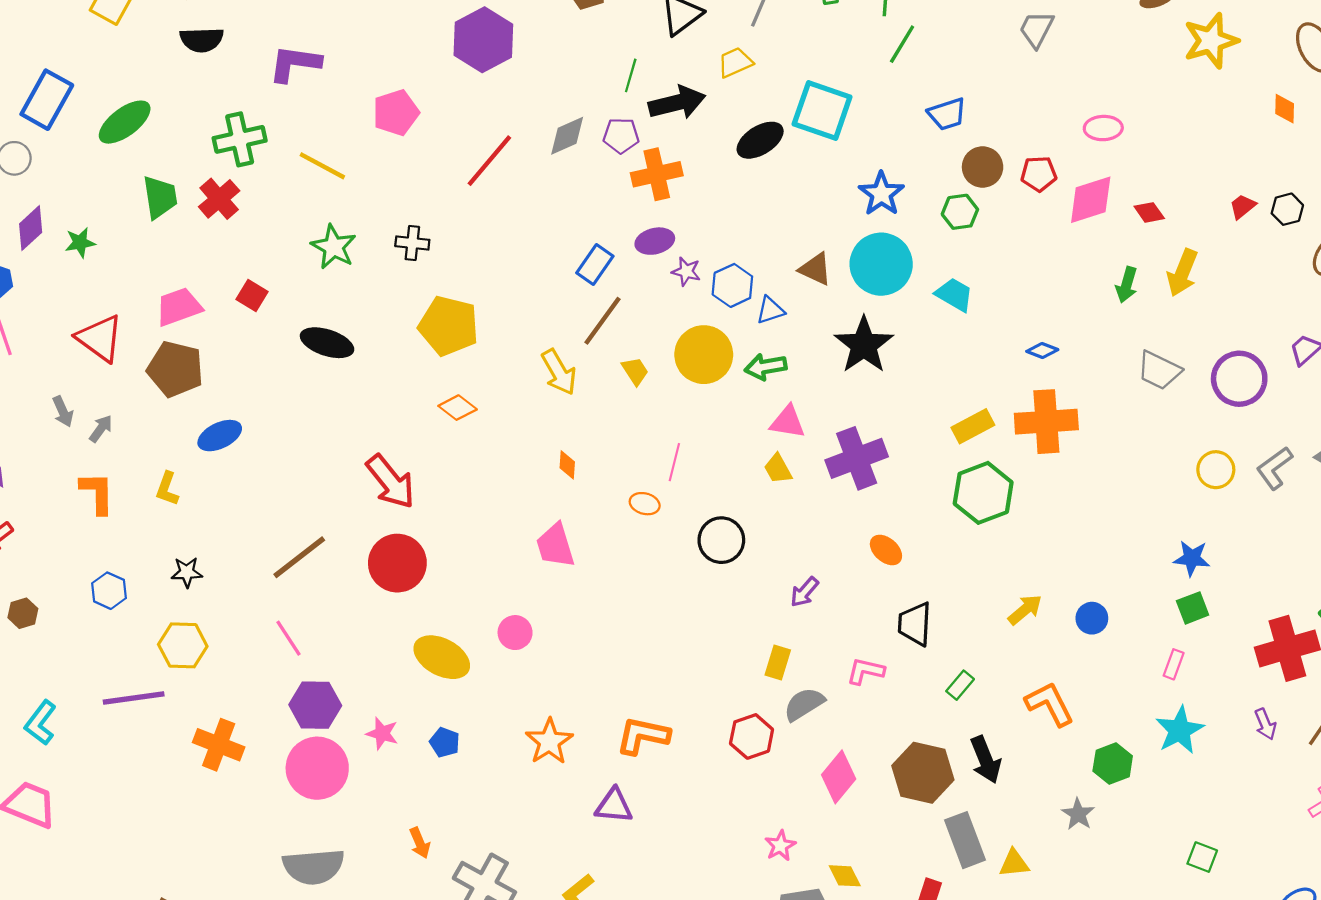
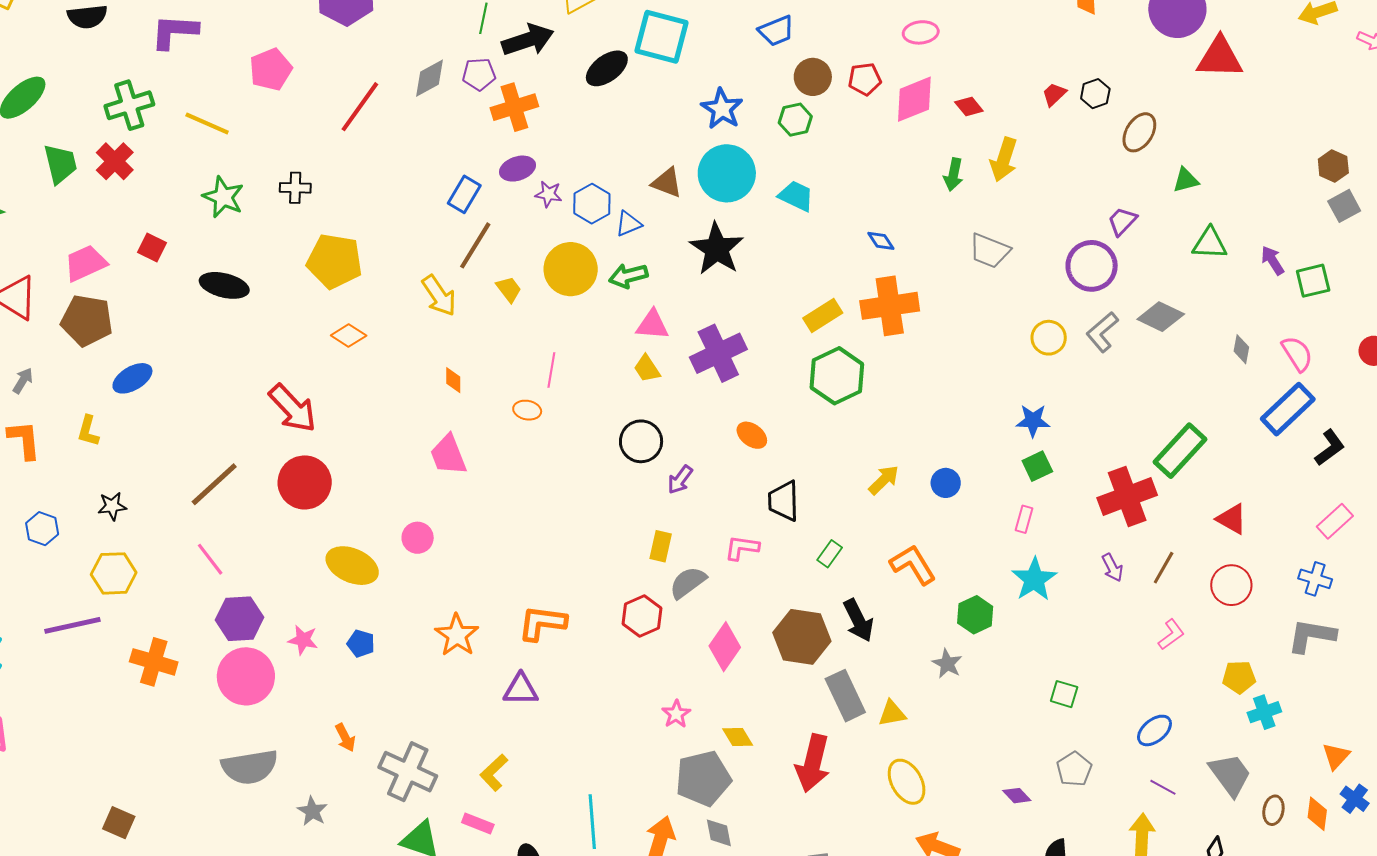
blue diamond: (1042, 350) -> (881, 241), turned 40
purple circle: (1239, 379) -> (1092, 266), moved
black circle: (721, 540) -> (641, 441), moved

